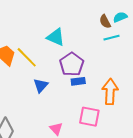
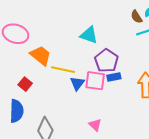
yellow line: (27, 57) -> (63, 70), moved, turned -30
pink square: (89, 117) -> (95, 81), moved

